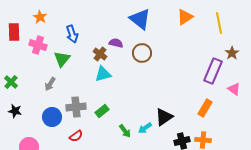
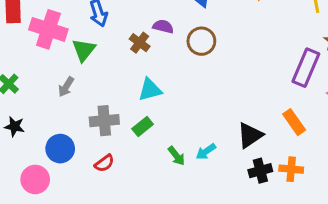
pink cross: (38, 45) -> (48, 29), size x1.4
cyan triangle: (103, 74) -> (150, 90), moved
orange rectangle: (205, 108) -> (294, 122), turned -66
blue circle: (52, 117) -> (60, 149), moved
black triangle: (164, 117) -> (250, 135), moved

